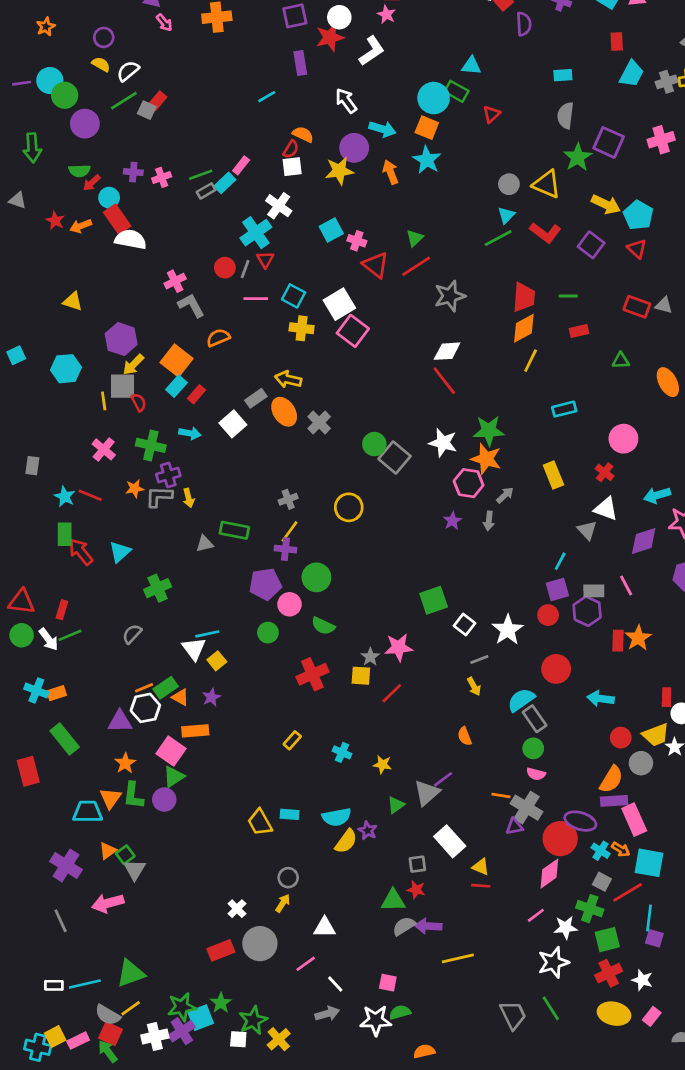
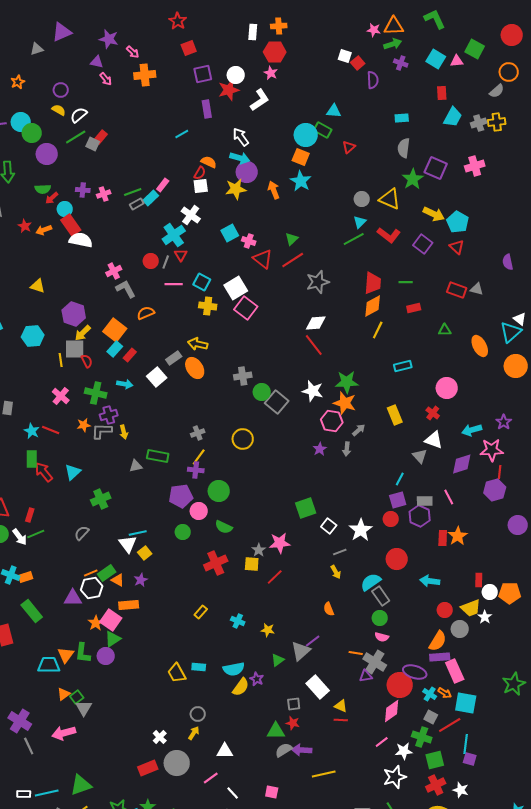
cyan arrow: (382, 129) -> (240, 158), moved
gray cross: (319, 423) -> (243, 376), moved, turned 36
orange star: (125, 763) -> (96, 623), moved
purple cross: (66, 866) -> (20, 721), moved

